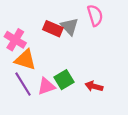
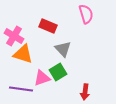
gray triangle: (70, 26) -> (63, 49), moved
purple line: (23, 84) -> (21, 89), moved, turned -50
red arrow: (94, 86) -> (85, 92), moved, turned -98

